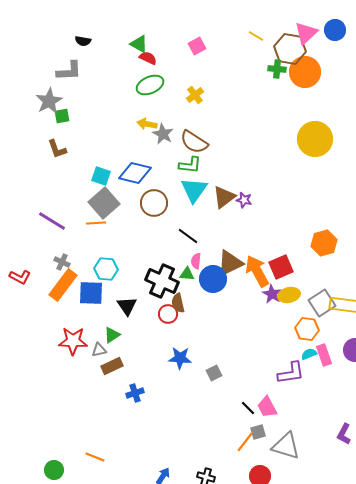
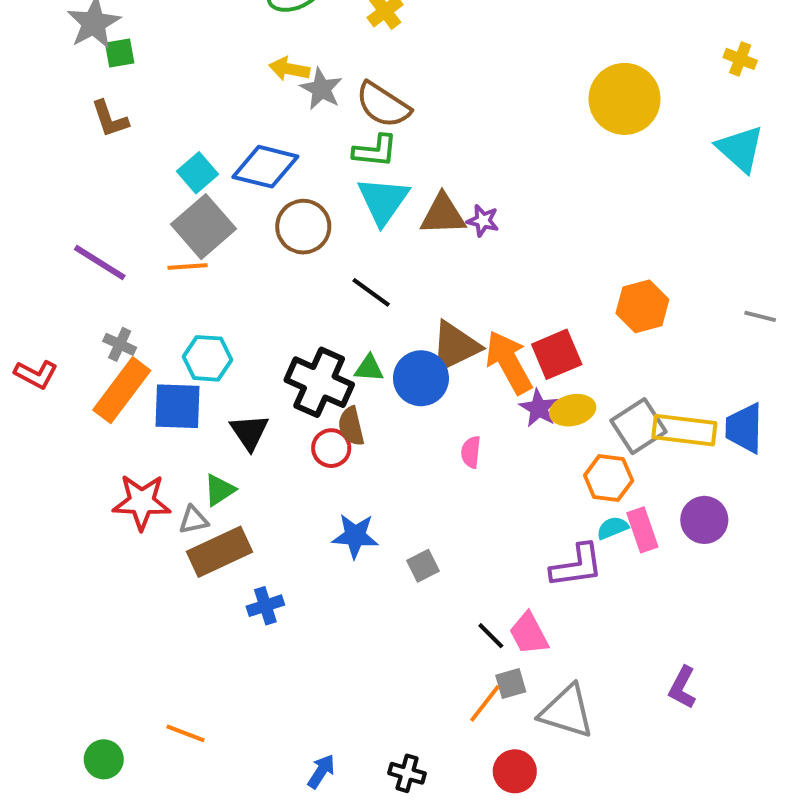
cyan square: (101, 176) -> (198, 173), turned 30
brown triangle: (224, 197) -> (443, 215), turned 35
pink semicircle: (196, 261) -> (471, 452), moved
brown rectangle: (112, 366) -> (219, 552), size x1.4

